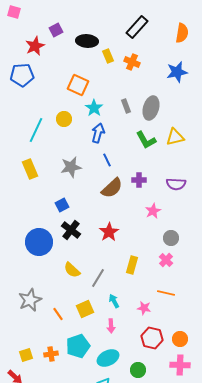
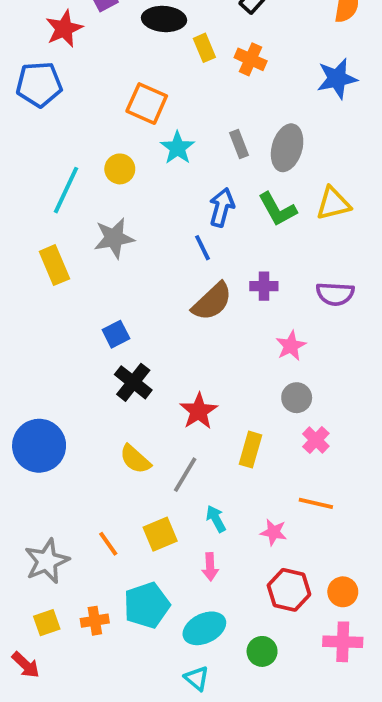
blue arrow: (98, 133) -> (222, 207), moved
gray star: (71, 167) -> (114, 238), moved
red star: (109, 232) -> (199, 411), moved
gray circle: (171, 238) -> (297, 398), moved
blue circle: (39, 242) -> (39, 446), moved
gray star: (30, 300) -> (47, 561), moved

